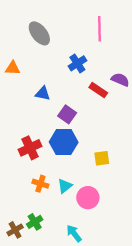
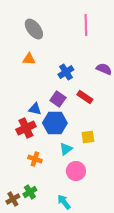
blue cross: (77, 63) -> (66, 72), moved
orange triangle: (13, 68) -> (29, 59), moved
red rectangle: (98, 90) -> (85, 97), moved
blue triangle: (43, 94) -> (35, 109), moved
cyan triangle: (65, 186) -> (66, 149), moved

